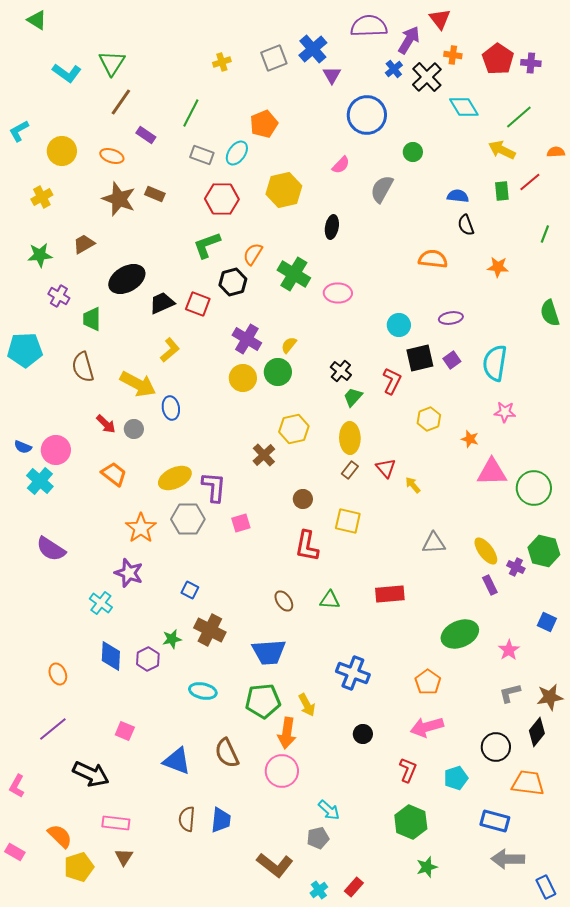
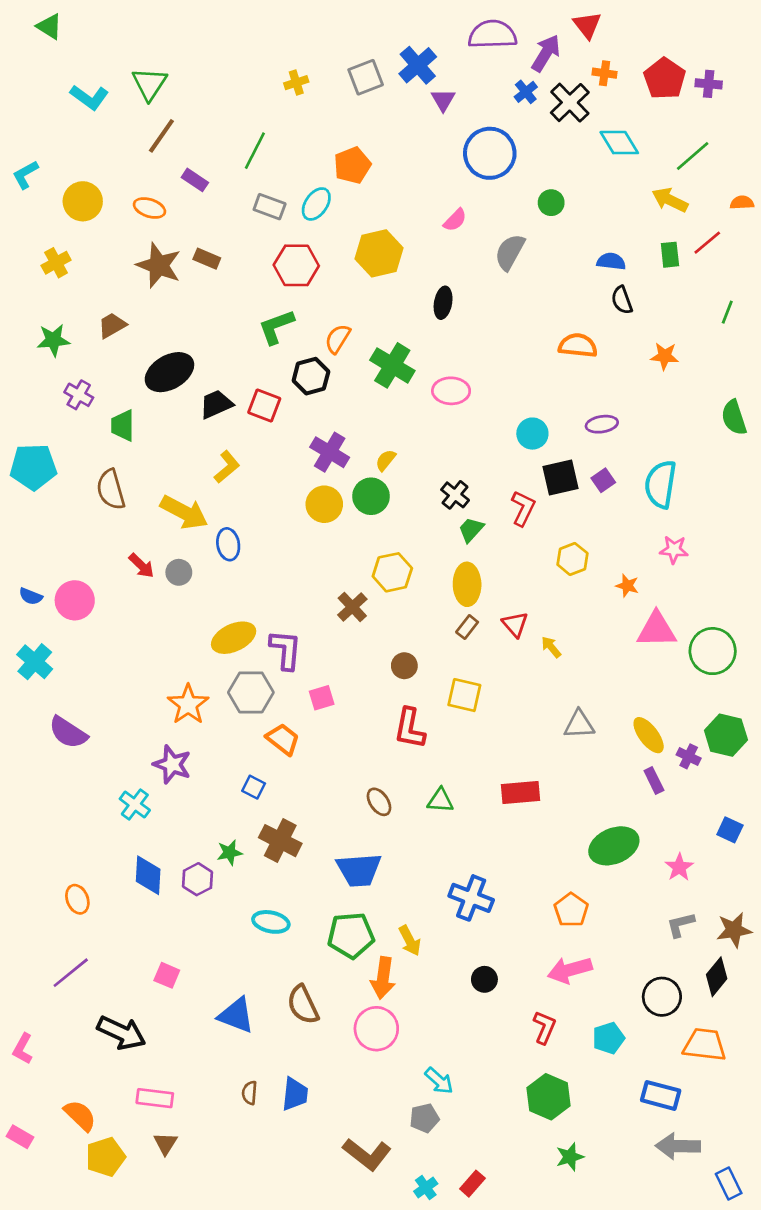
orange trapezoid: (114, 474) -> (283, 739), moved
cyan cross: (40, 481) -> (35, 662), moved
brown semicircle: (187, 819) -> (250, 1093), size x0.7

